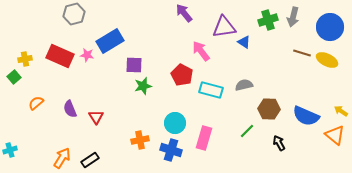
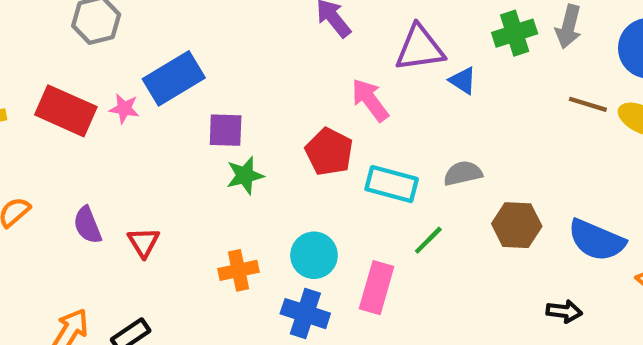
green line: (247, 131) -> (428, 240), moved
orange cross: (140, 140) -> (238, 270), moved
black arrow: (279, 143) -> (564, 311), moved, turned 126

